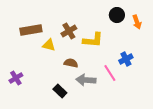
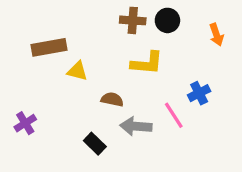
black circle: (117, 15) -> (167, 20), moved
brown cross: (69, 31) -> (133, 20), moved, turned 35

